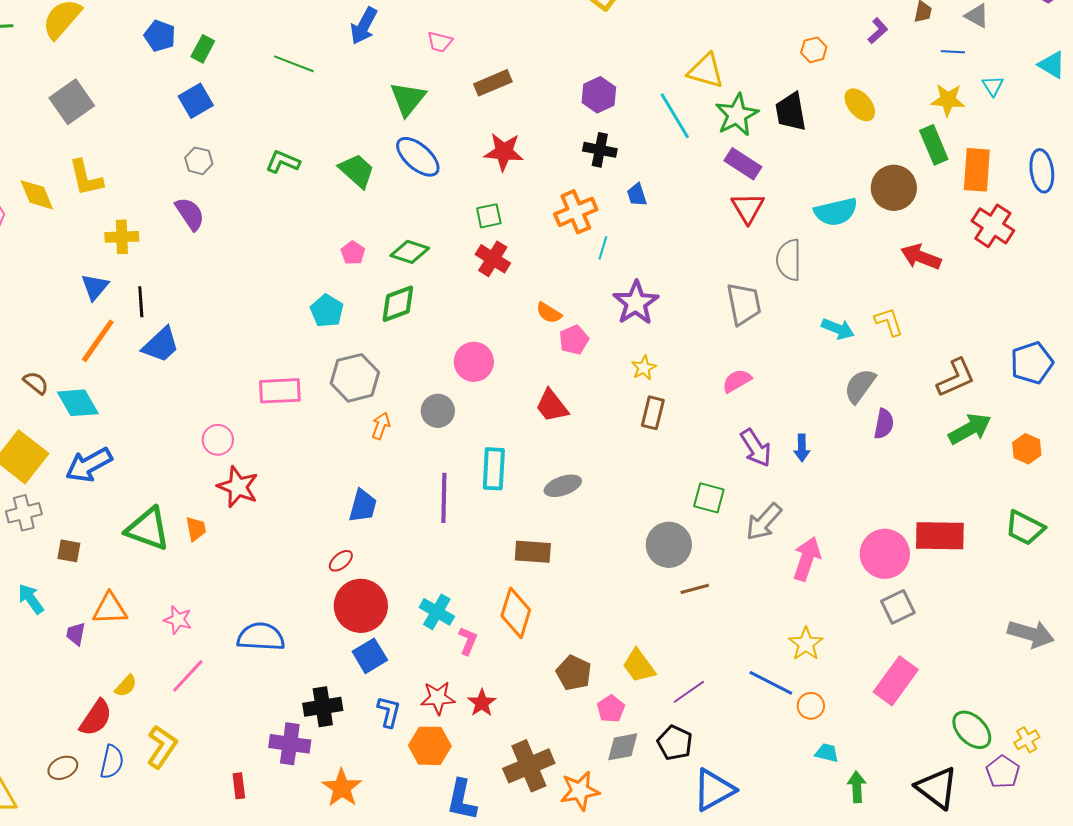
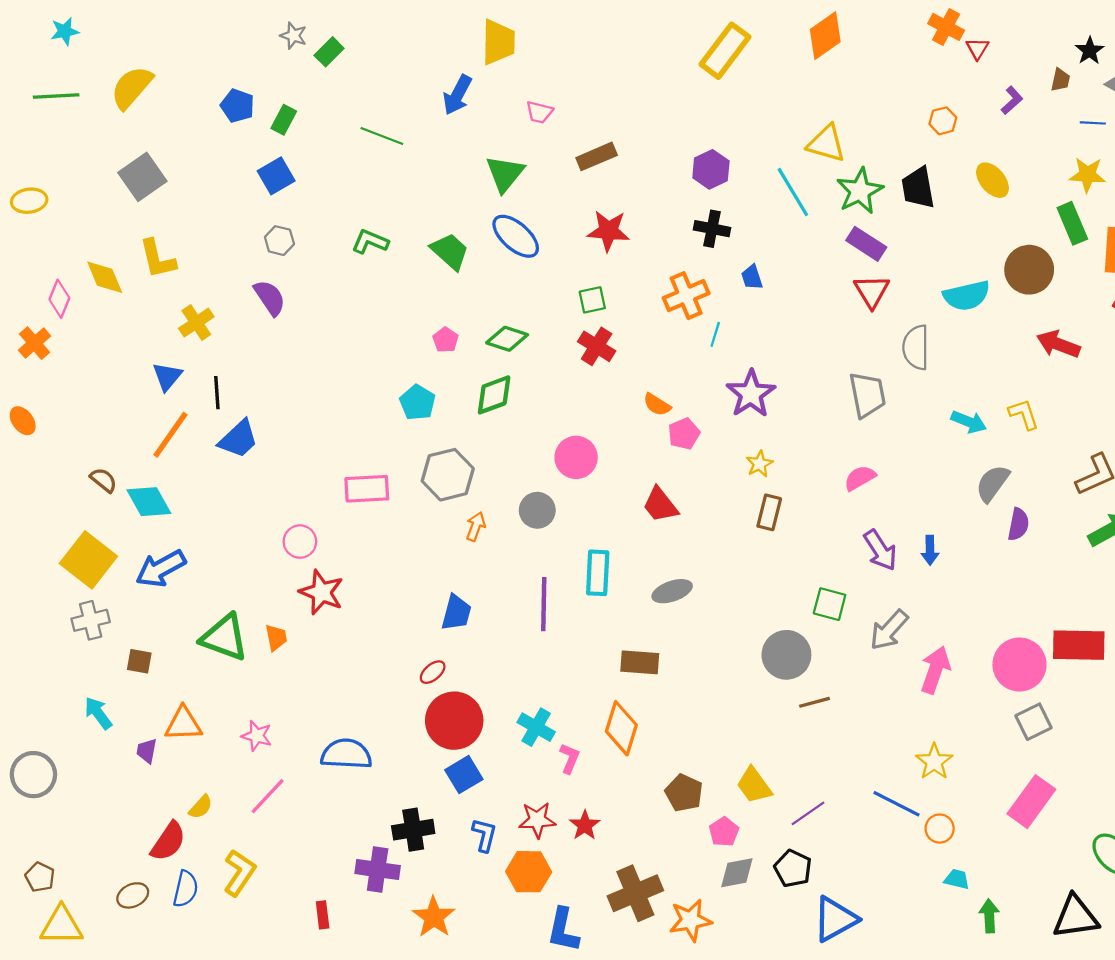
yellow cross: (122, 237) -> (196, 323), turned -32
black triangle: (937, 788) -> (1076, 917), turned -45

